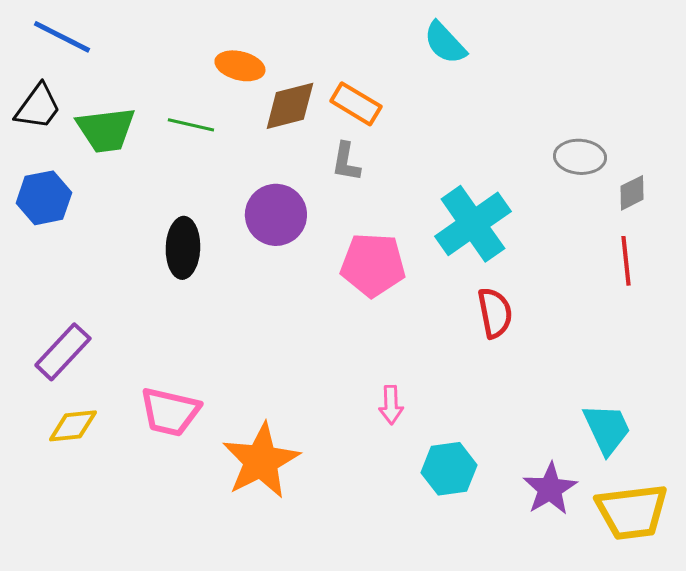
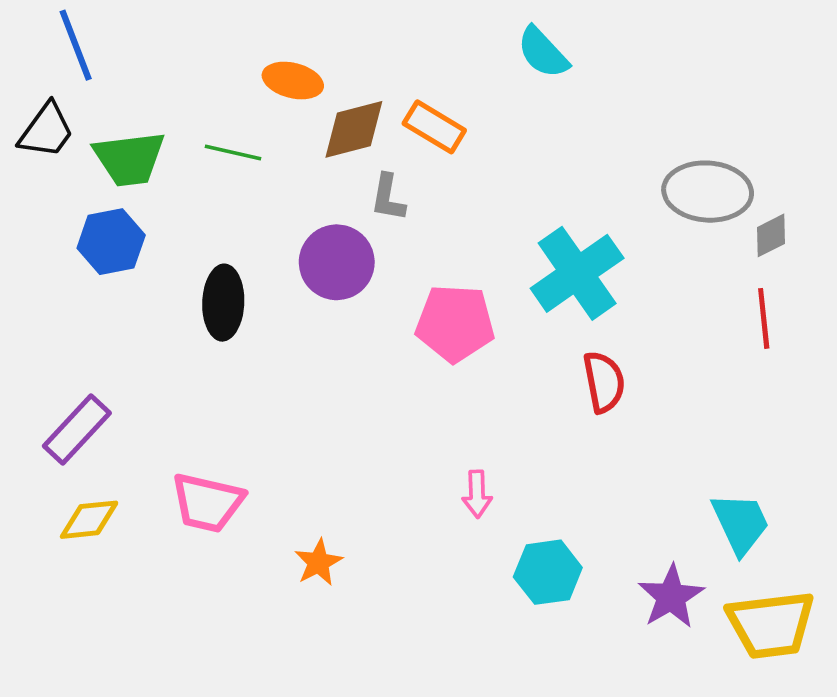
blue line: (62, 37) -> (76, 45), turned 42
gray ellipse: (580, 157) -> (708, 192), size x1.4
gray L-shape: (346, 162) -> (388, 198), moved
blue hexagon: (44, 198) -> (111, 242), moved
orange star: (261, 461) -> (318, 562), size x0.5

